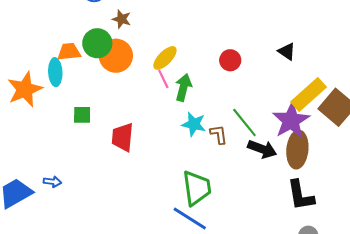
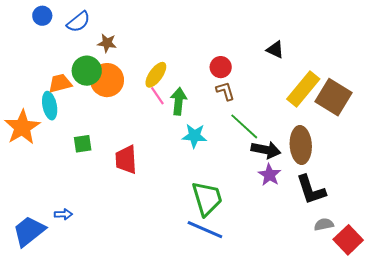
purple star: (291, 120) -> (270, 175), moved, size x0.6
brown L-shape: (219, 134) -> (225, 91), moved

